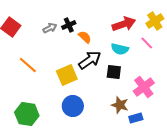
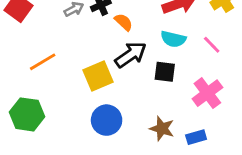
pink line: (147, 43) -> (212, 45), moved
orange line: (28, 65) -> (43, 62), turned -72
brown star: (120, 105) -> (162, 129), moved
green hexagon: (27, 114) -> (27, 114), moved

